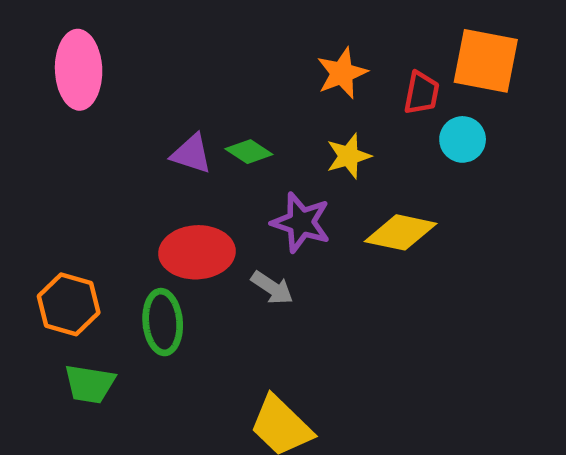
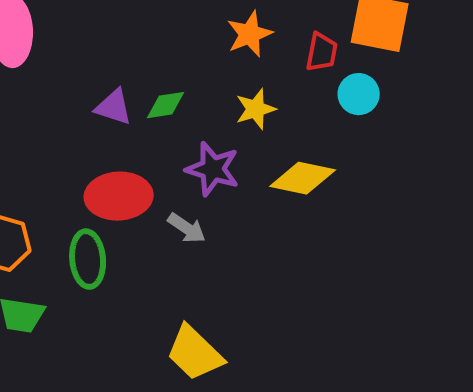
green diamond: (249, 152) -> (166, 105), turned -42

